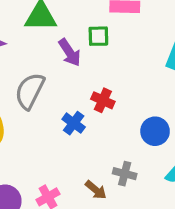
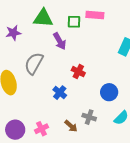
green square: (98, 36) -> (74, 22), moved
blue cross: (74, 123) -> (60, 93), moved

